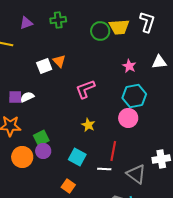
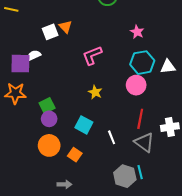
white triangle: (159, 62) -> (168, 67), moved
purple square: (15, 97) -> (20, 64), size x1.5
white semicircle: (27, 97) -> (34, 55), moved
red line: (113, 151) -> (140, 119), moved
orange circle: (22, 157) -> (49, 145), moved
white line: (104, 169) -> (112, 137), turned 64

